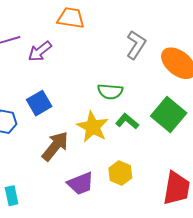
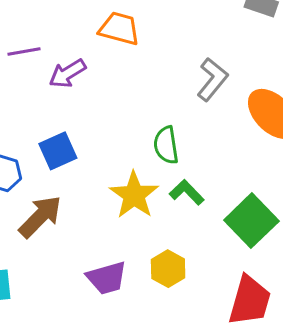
green semicircle: (110, 92) -> (166, 145), turned 70
green square: (169, 115) -> (251, 221), moved
brown arrow: (55, 146) -> (40, 217), moved

